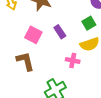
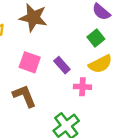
purple rectangle: (60, 32) -> (62, 65), moved

